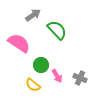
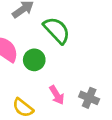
green circle: (41, 65) -> (34, 60), moved

